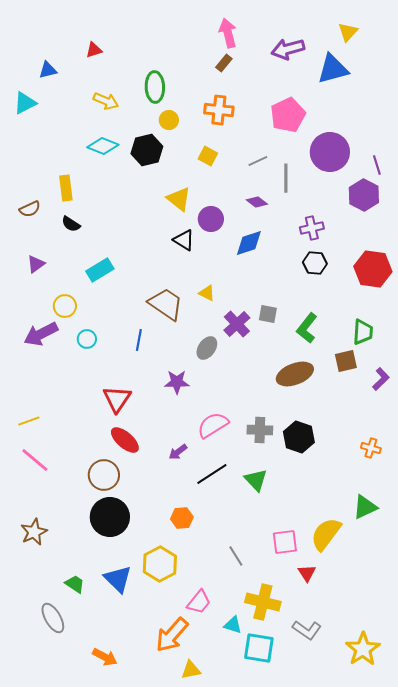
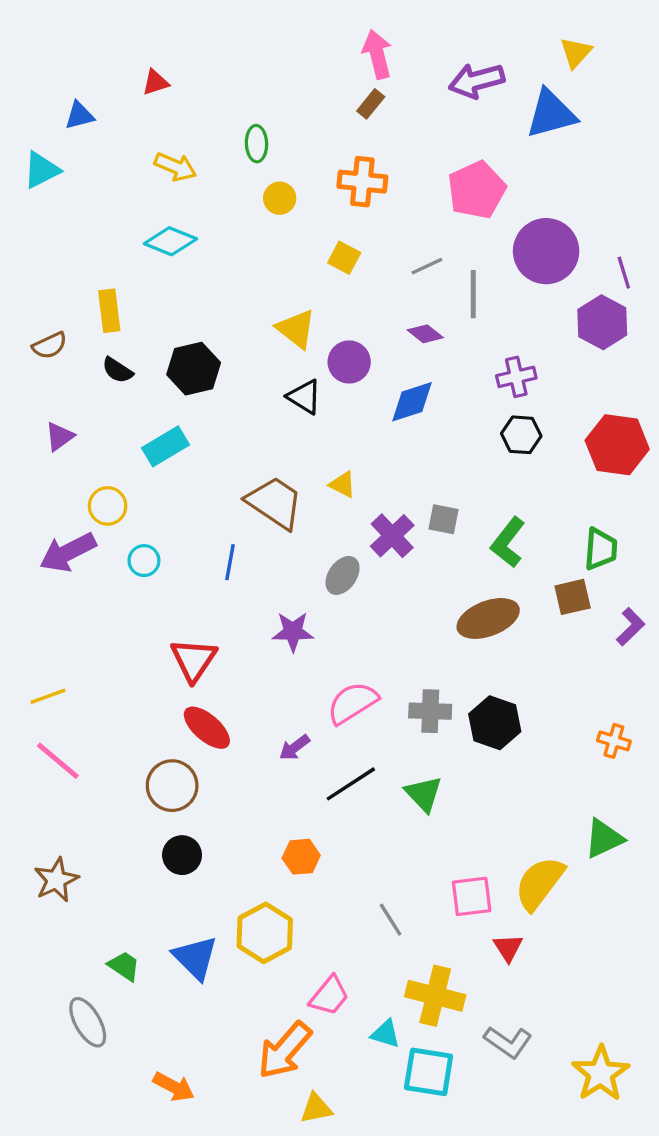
green ellipse: (155, 87) -> (256, 144), size x0.7
black hexagon: (147, 150) -> (194, 369), moved
black circle: (110, 517) -> (182, 855), size x0.6

